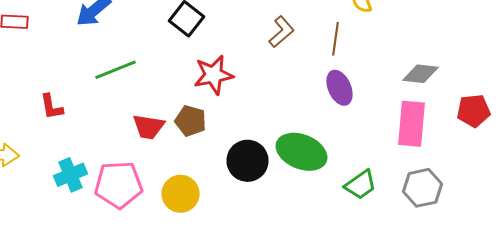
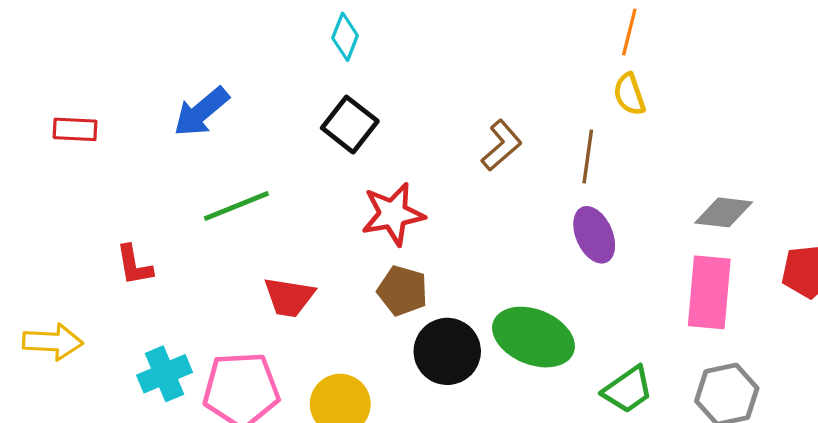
brown pentagon: (190, 121) -> (403, 291), moved

